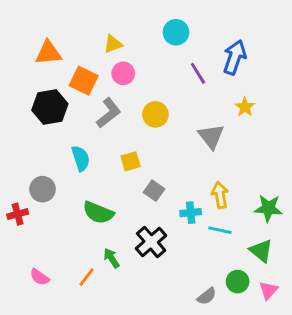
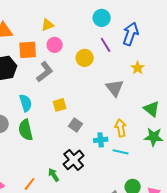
cyan circle: (176, 32) -> (102, 18), moved
orange square: (84, 81) -> (28, 50), turned -30
yellow circle: (155, 114) -> (85, 58), moved
green semicircle: (98, 213) -> (26, 130), moved, turned 55
green triangle: (261, 251) -> (152, 109), moved
green arrow: (111, 258) -> (54, 175), moved

